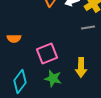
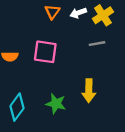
pink square: (47, 53) -> (45, 52), moved, turned 30

